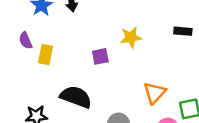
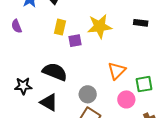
yellow star: (131, 37) -> (100, 26), size x1.4
yellow rectangle: (45, 55) -> (60, 27), moved

